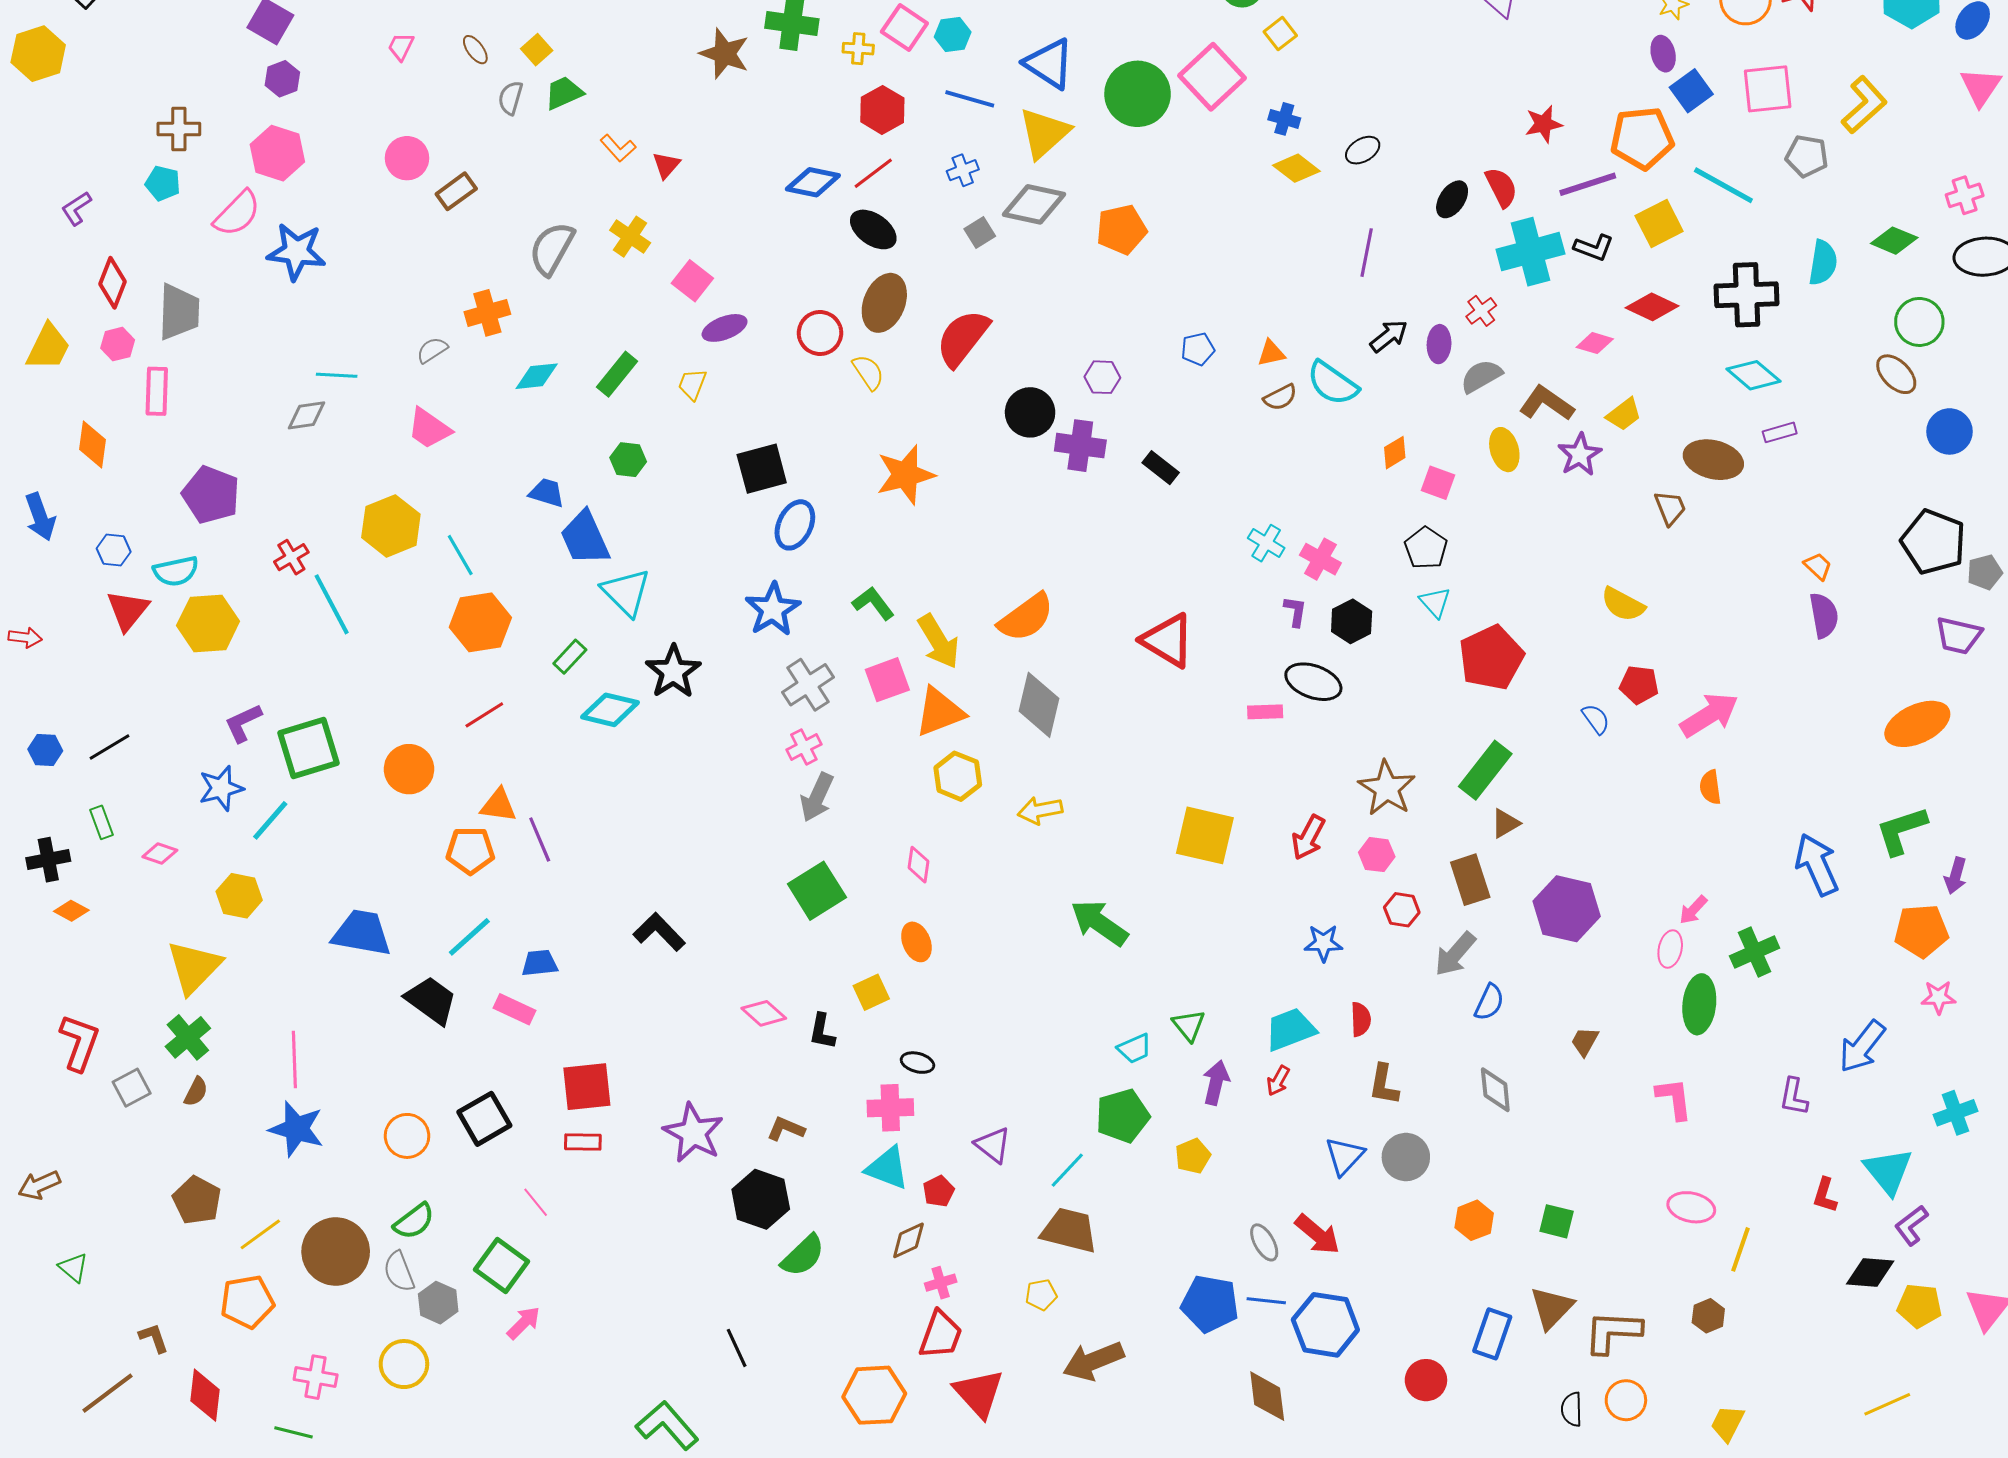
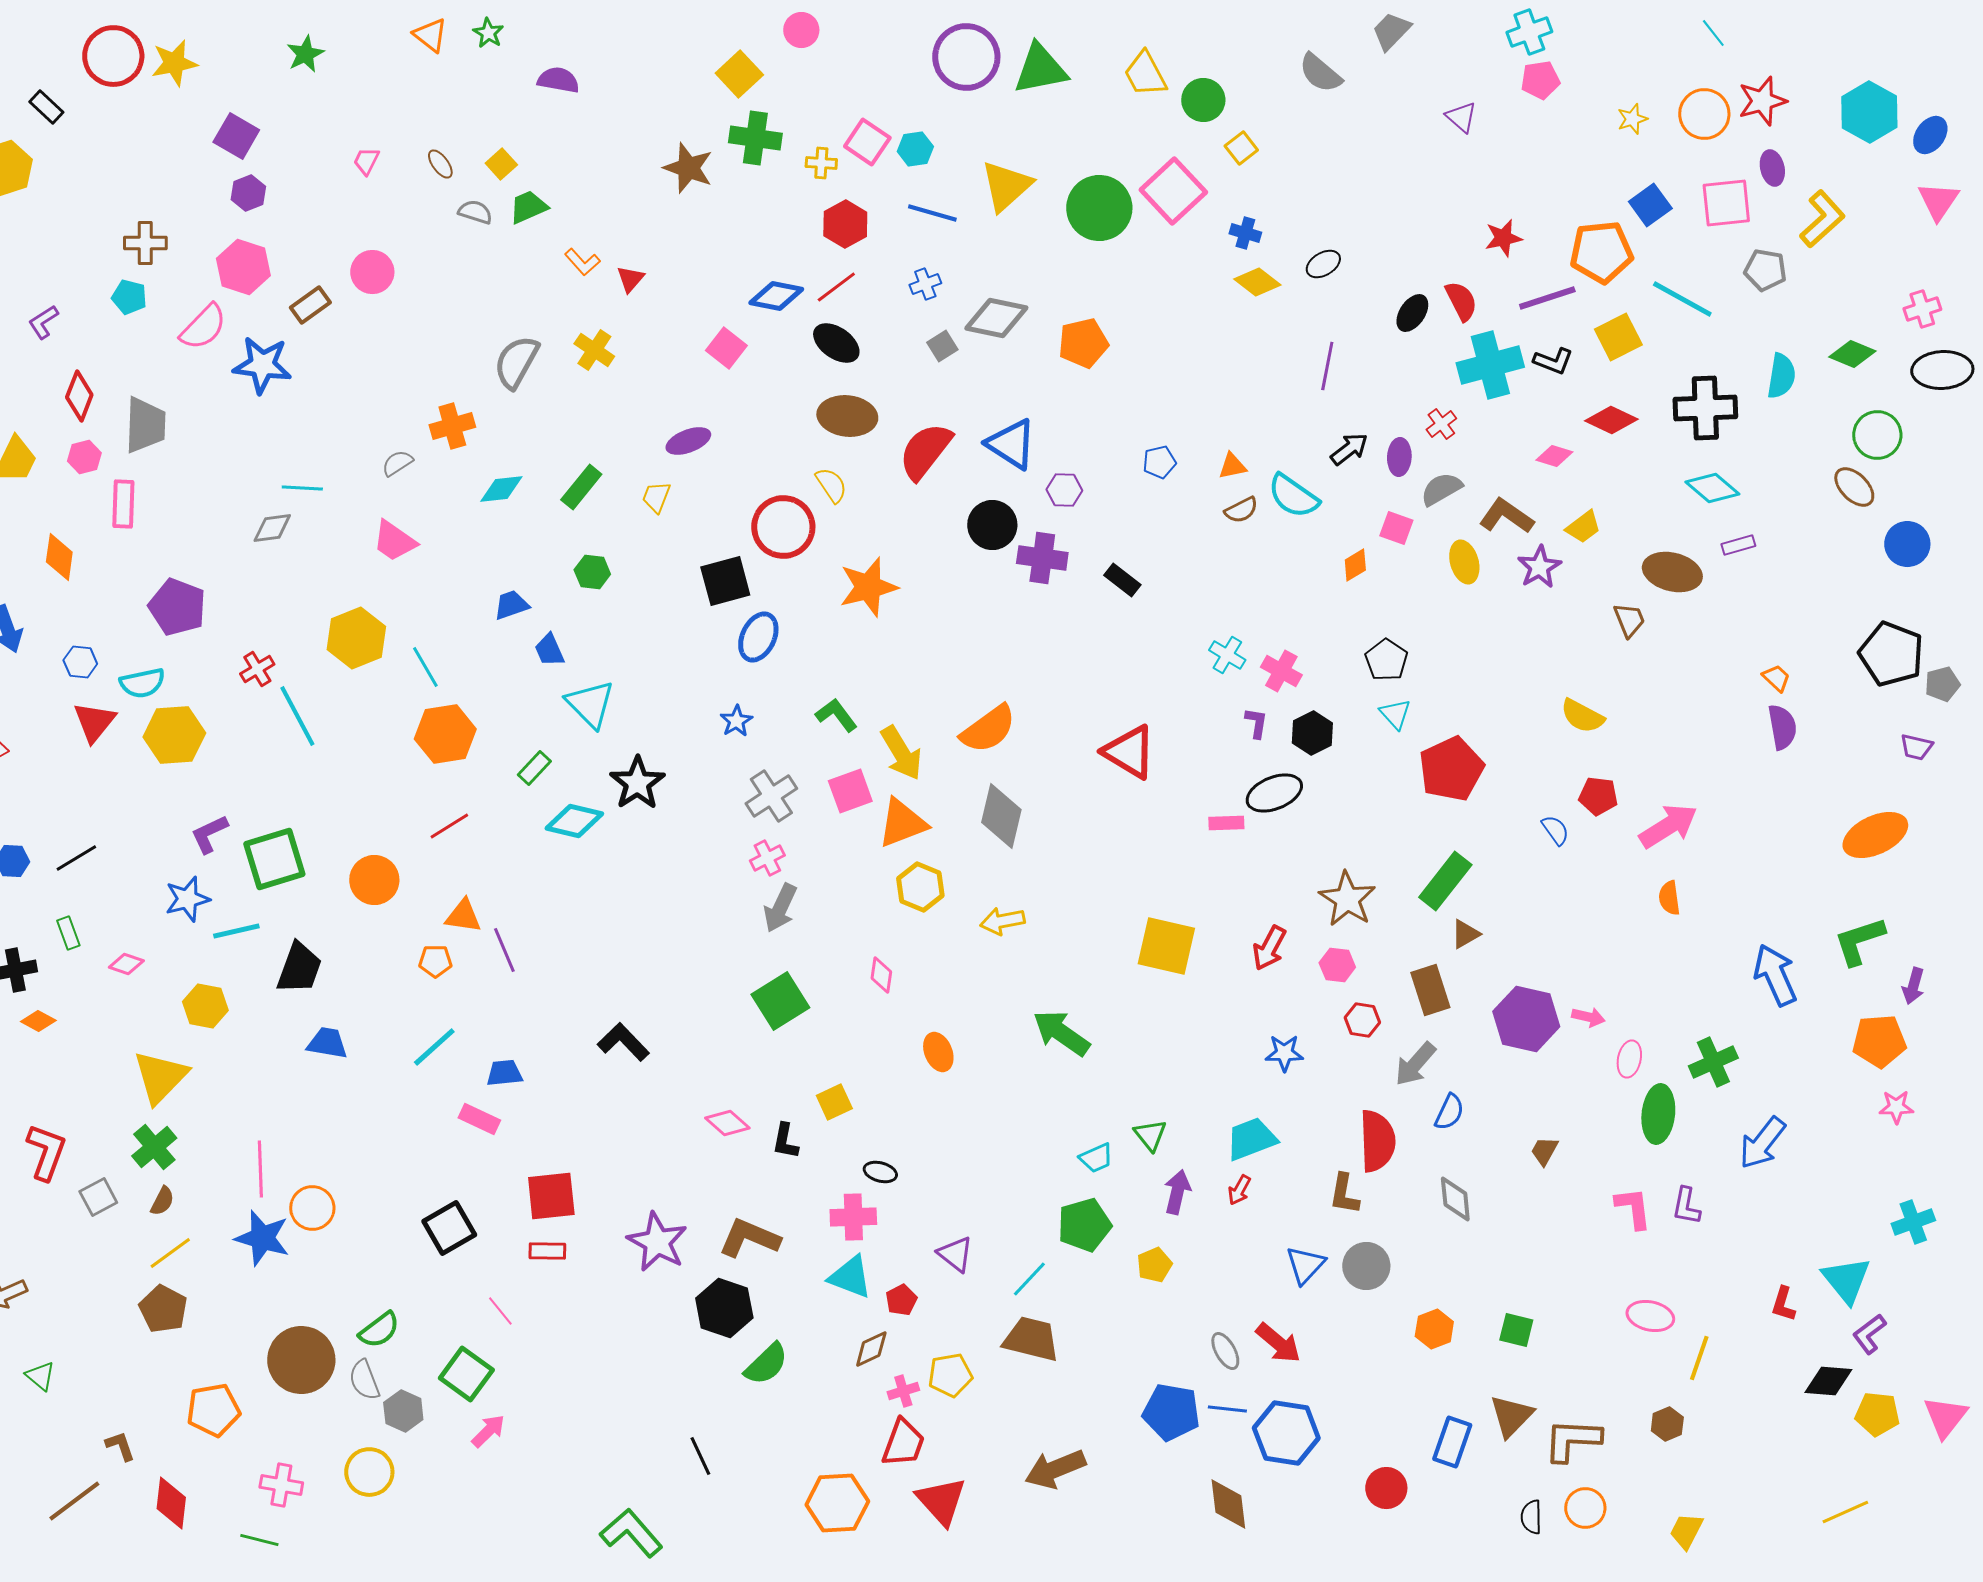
purple ellipse: (1663, 54) -> (1772, 168), moved
blue triangle: (1049, 64) -> (1011, 444), moved
gray semicircle: (510, 98) -> (475, 212), turned 92
yellow triangle: (1044, 133) -> (1006, 186), moved
brown rectangle: (456, 191) -> (310, 305), moved
pink square: (692, 281) -> (726, 348), moved
brown ellipse: (884, 303) -> (847, 416), turned 74
red circle: (820, 333) -> (783, 527), moved, size x1.4
pink square: (1438, 483) -> (1396, 528), moved
blue trapezoid: (547, 493) -> (511, 605), turned -36
blue trapezoid: (585, 538) -> (549, 650), size x0.6
blue star: (773, 609) -> (736, 721), size x0.6
purple trapezoid: (1959, 635) -> (1916, 747), size x0.7
black ellipse: (1313, 682) -> (1274, 793), turned -42
cyan line: (270, 820) -> (236, 931), turned 36
orange pentagon: (470, 851) -> (435, 961), size x0.7
pink arrow: (1693, 910) -> (1588, 1017), moved, turned -120
blue trapezoid: (362, 933) -> (327, 1043), size x0.7
orange ellipse: (916, 942) -> (938, 1052), moved
black trapezoid: (431, 1000) -> (299, 968), moved, turned 74
red semicircle: (1361, 1019) -> (1377, 1141), moved, size x1.8
blue arrow: (1862, 1046) -> (1762, 1143), moved
purple L-shape: (1794, 1097) -> (1686, 1206), moved
brown L-shape: (786, 1129) -> (749, 1238), size x1.6
orange circle: (407, 1136) -> (312, 1208), moved
yellow line: (260, 1234) -> (170, 1253), moved
yellow pentagon: (1041, 1295) -> (950, 1375), moved, size x1.4

